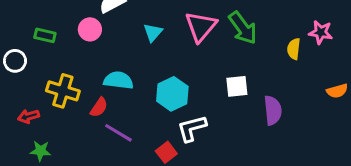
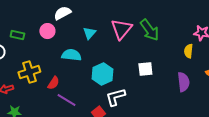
yellow semicircle: (294, 49) -> (188, 51), moved
cyan semicircle: (118, 80) -> (71, 55), moved
yellow cross: (63, 91) -> (29, 72), turned -35
purple semicircle: (273, 110) -> (183, 82), moved

